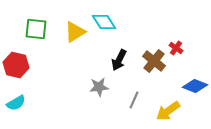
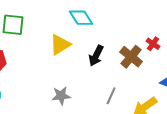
yellow triangle: (75, 32) -> (60, 45), moved
gray star: (99, 87) -> (61, 96), moved

